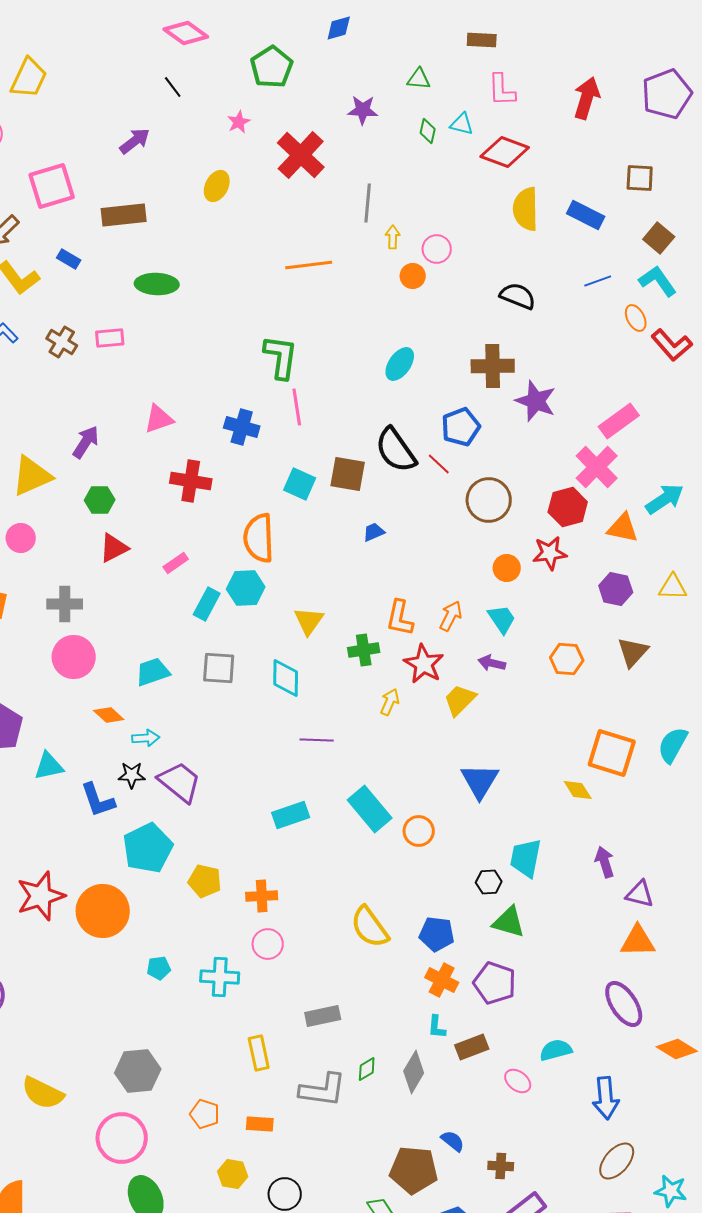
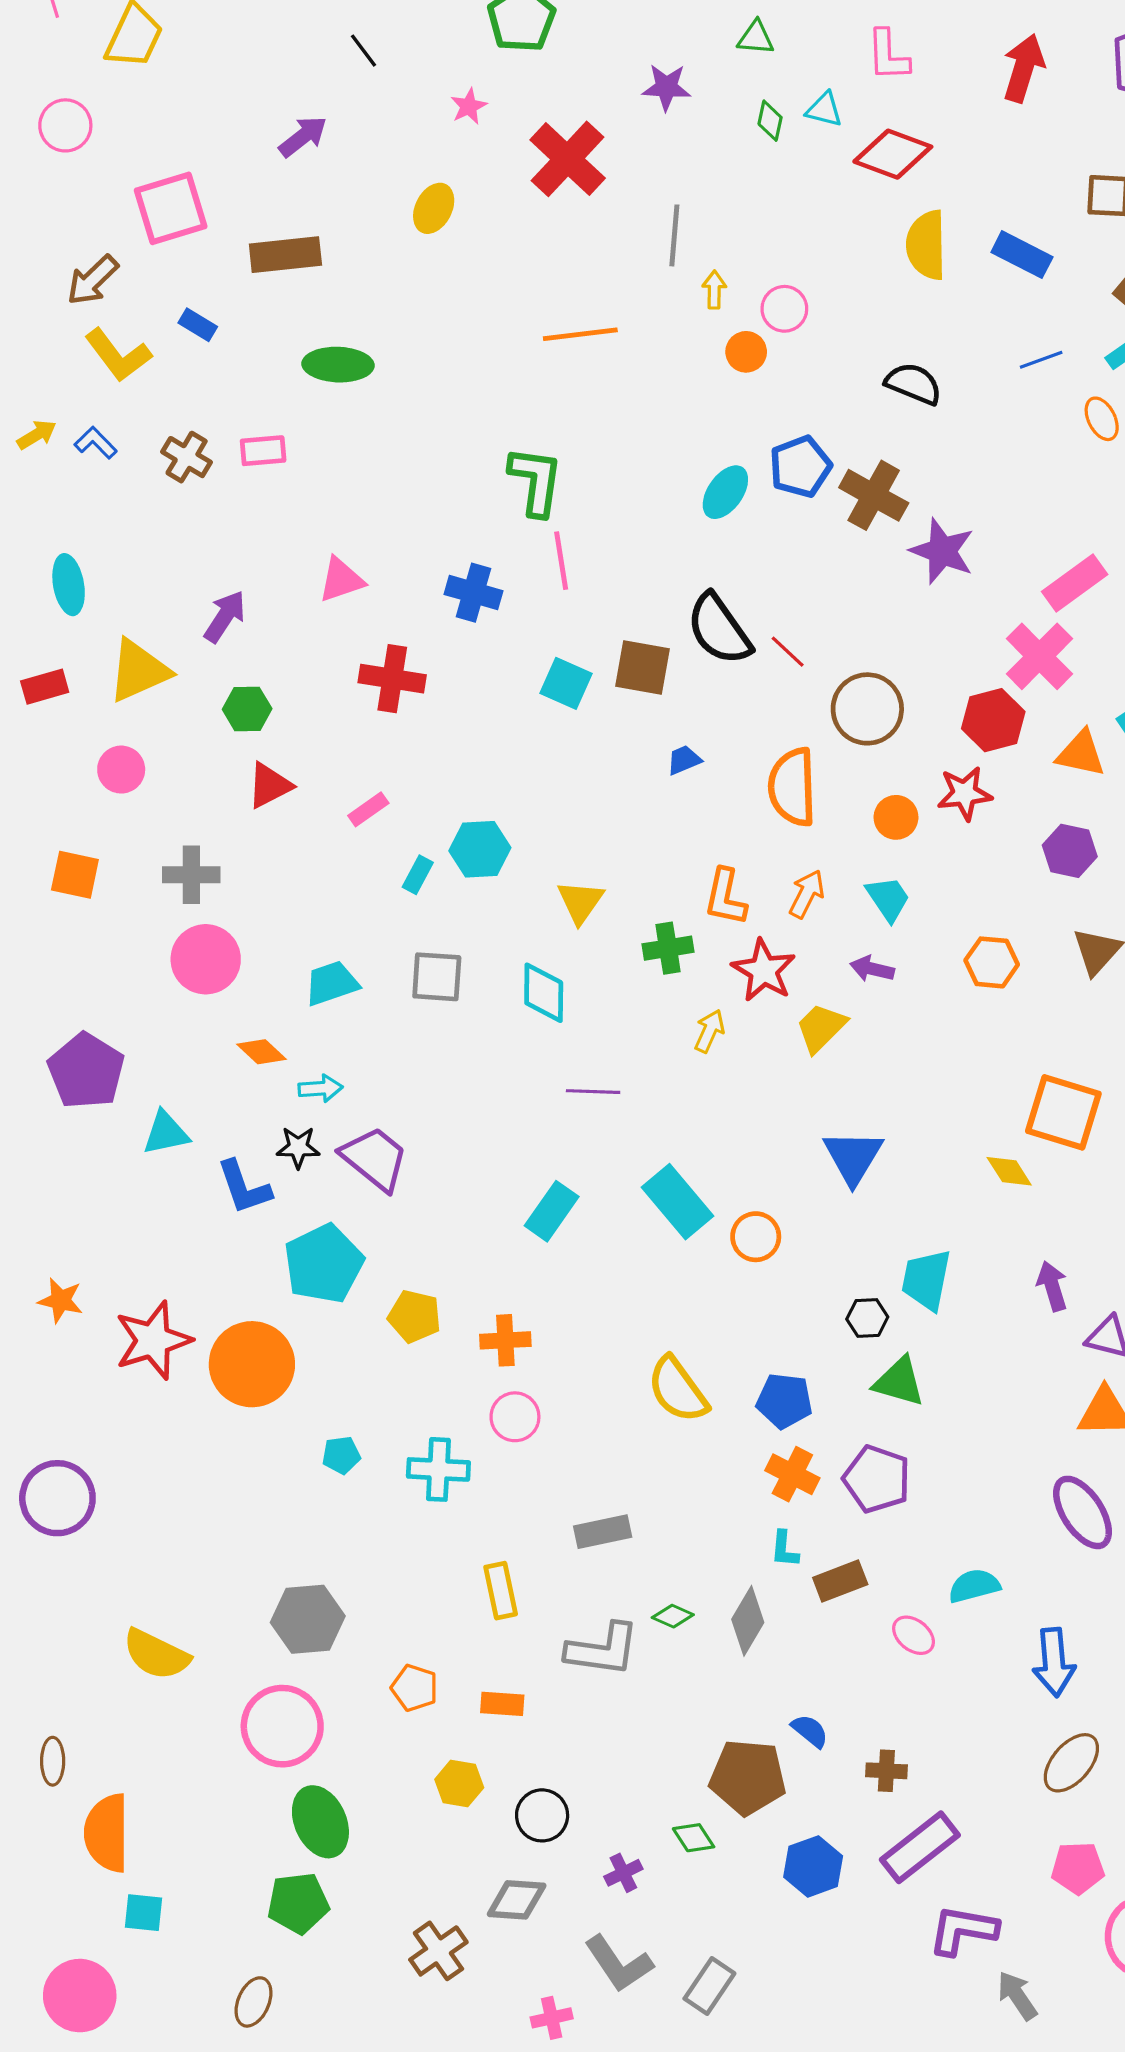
brown cross: (493, 366) -> (874, 495), turned 30
blue pentagon: (461, 427) -> (800, 467), moved
orange semicircle: (259, 538) -> (792, 787), moved
cyan rectangle: (207, 604) -> (418, 875), size x0.7
cyan rectangle: (291, 815) -> (552, 1211), turned -36
green diamond: (367, 1069) -> (673, 1616), turned 55

